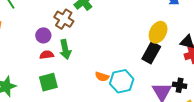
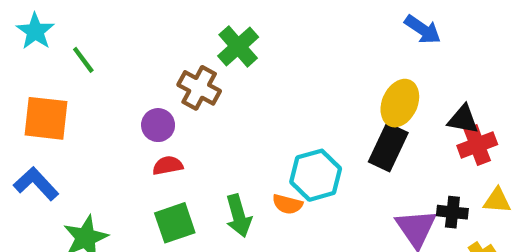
green arrow: (65, 49) -> (239, 216), moved
cyan hexagon: (122, 81) -> (316, 175), moved

